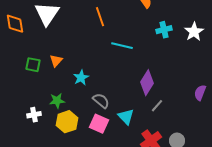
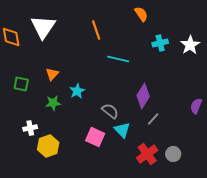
green square: (33, 65) -> (21, 84), moved
green star: (57, 101) -> (53, 103), moved
gray semicircle: (101, 101) -> (110, 111), moved
yellow hexagon: (67, 122) -> (48, 146), moved

